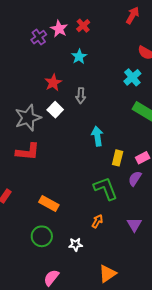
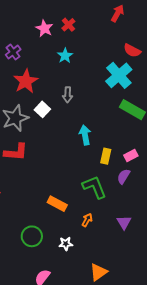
purple cross: (39, 37) -> (13, 52), moved
cyan cross: (132, 77) -> (119, 75), size x1.5
red star: (53, 83) -> (26, 81), moved, size x1.4
orange rectangle: (49, 204) -> (57, 204), moved

